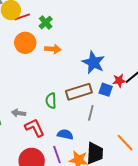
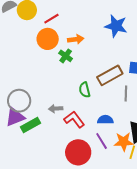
red line: (22, 17) -> (51, 19), moved
green cross: (46, 23) -> (66, 56), moved
blue star: (93, 62) -> (116, 26), moved

